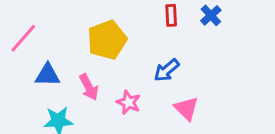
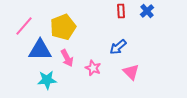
yellow pentagon: (107, 40) -> (63, 27), moved
blue triangle: (48, 75) -> (40, 50), size x1.4

